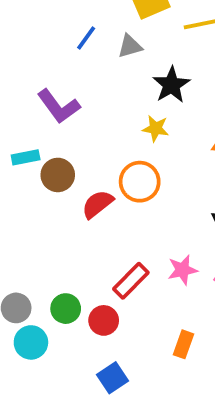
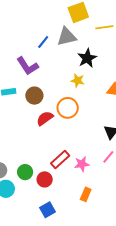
blue line: (86, 38) -> (43, 42), moved
gray triangle: (130, 46) -> (67, 37), size x1.5
brown circle: (58, 175) -> (34, 96), moved
pink star: (182, 270) -> (82, 164), moved

